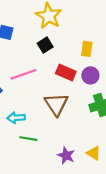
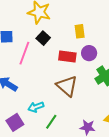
pink line: (24, 74) -> (24, 53), moved, turned -35
green line: (28, 139) -> (51, 122), turned -49

